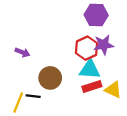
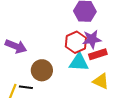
purple arrow: (22, 52) -> (16, 46), size x1.5
red rectangle: (92, 87) -> (98, 54), moved

